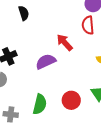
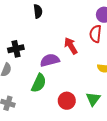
green semicircle: (40, 104) -> (39, 83), moved

